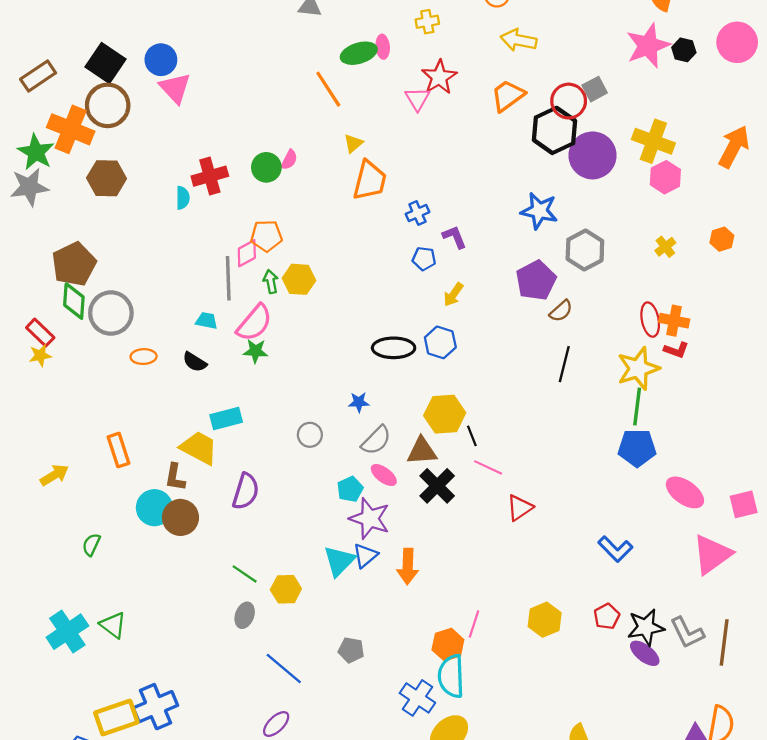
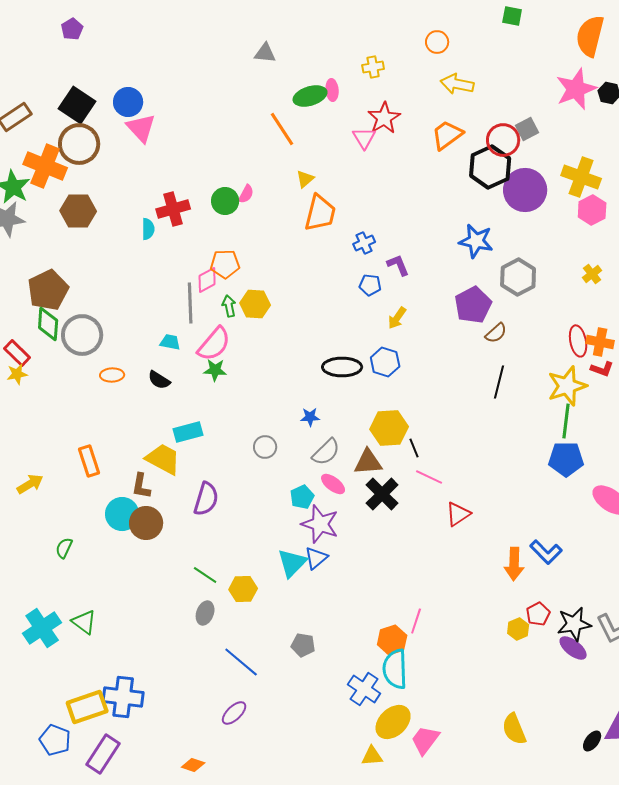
orange arrow: (408, 566) -> (514, 564), moved
yellow hexagon: (545, 620) -> (518, 629), moved, size x0.7
blue cross: (155, 707) -> (123, 697), turned 30

